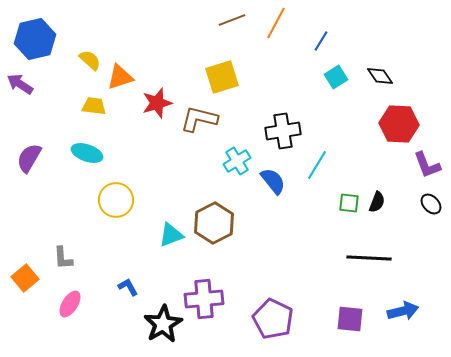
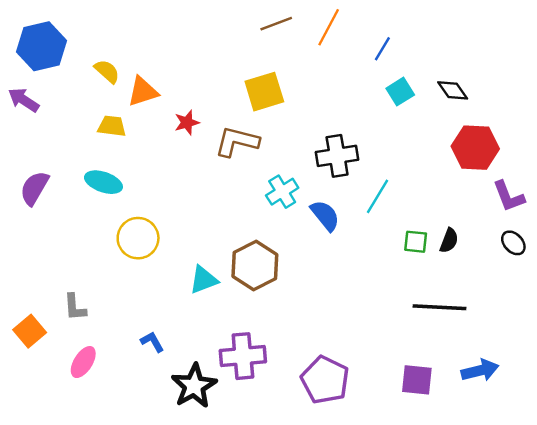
red star: (157, 103) -> (187, 123), size x0.7

